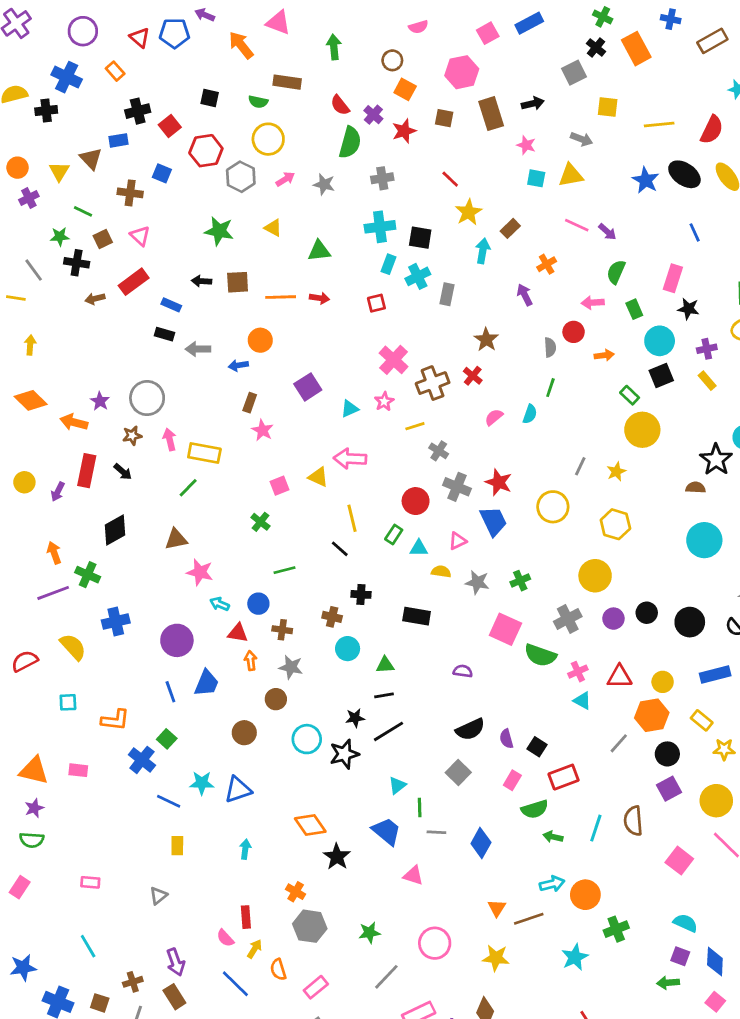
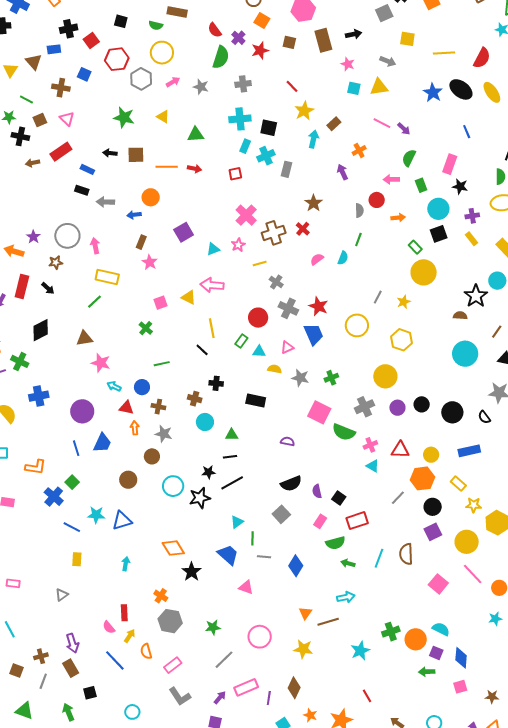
pink arrow: (170, 439) -> (95, 246), moved
orange circle: (585, 895) -> (416, 639), moved
pink square: (715, 1002) -> (460, 687), turned 32

